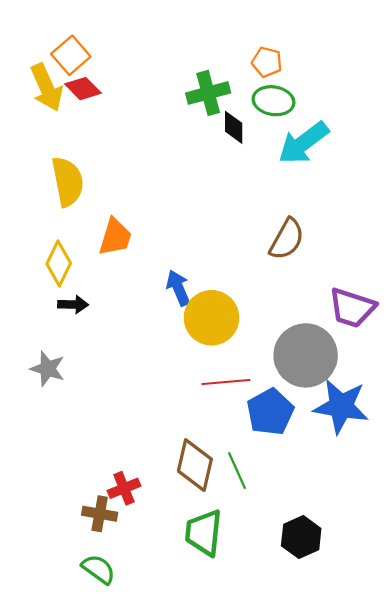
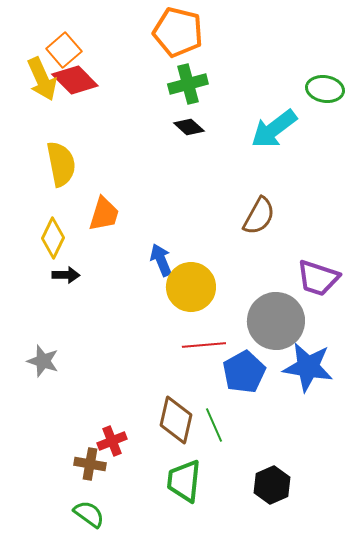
orange pentagon: (267, 62) -> (178, 32), moved, size x1.8
red diamond: (83, 89) -> (75, 80), size x1.4
green ellipse: (273, 101) -> (325, 89), moved
black diamond: (234, 127) -> (189, 127), moved, turned -48
gray star: (48, 369) -> (43, 361), moved

